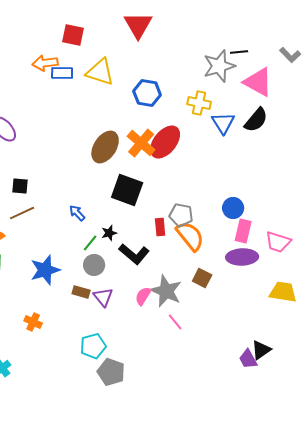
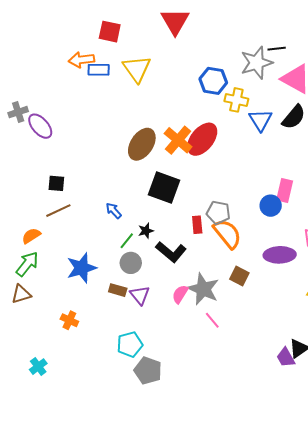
yellow triangle: (100, 72) -> (137, 69), turned 36
blue hexagon: (147, 93) -> (213, 81), moved
pink rectangle: (243, 231) -> (285, 190), moved

